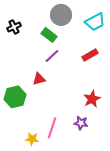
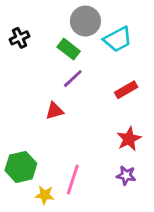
cyan trapezoid: (95, 22) -> (118, 39), moved
red rectangle: (90, 55) -> (126, 90), moved
green hexagon: (15, 97) -> (21, 167), moved
purple star: (81, 123) -> (126, 175), moved

